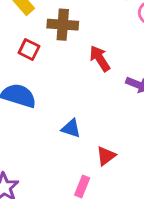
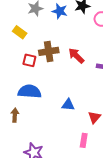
brown cross: (63, 25) -> (49, 51), moved

